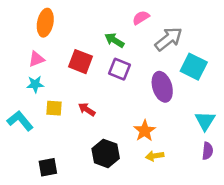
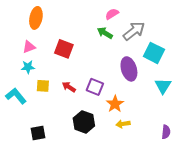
green arrow: (114, 40) -> (105, 33), moved
purple square: (119, 69) -> (95, 87), moved
cyan triangle: (205, 121) -> (163, 86), moved
purple semicircle: (207, 151) -> (166, 132), moved

